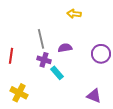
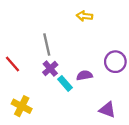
purple semicircle: (65, 48) -> (84, 75), moved
red line: (11, 56) -> (13, 64), turned -49
purple cross: (44, 60) -> (50, 69), turned 32

